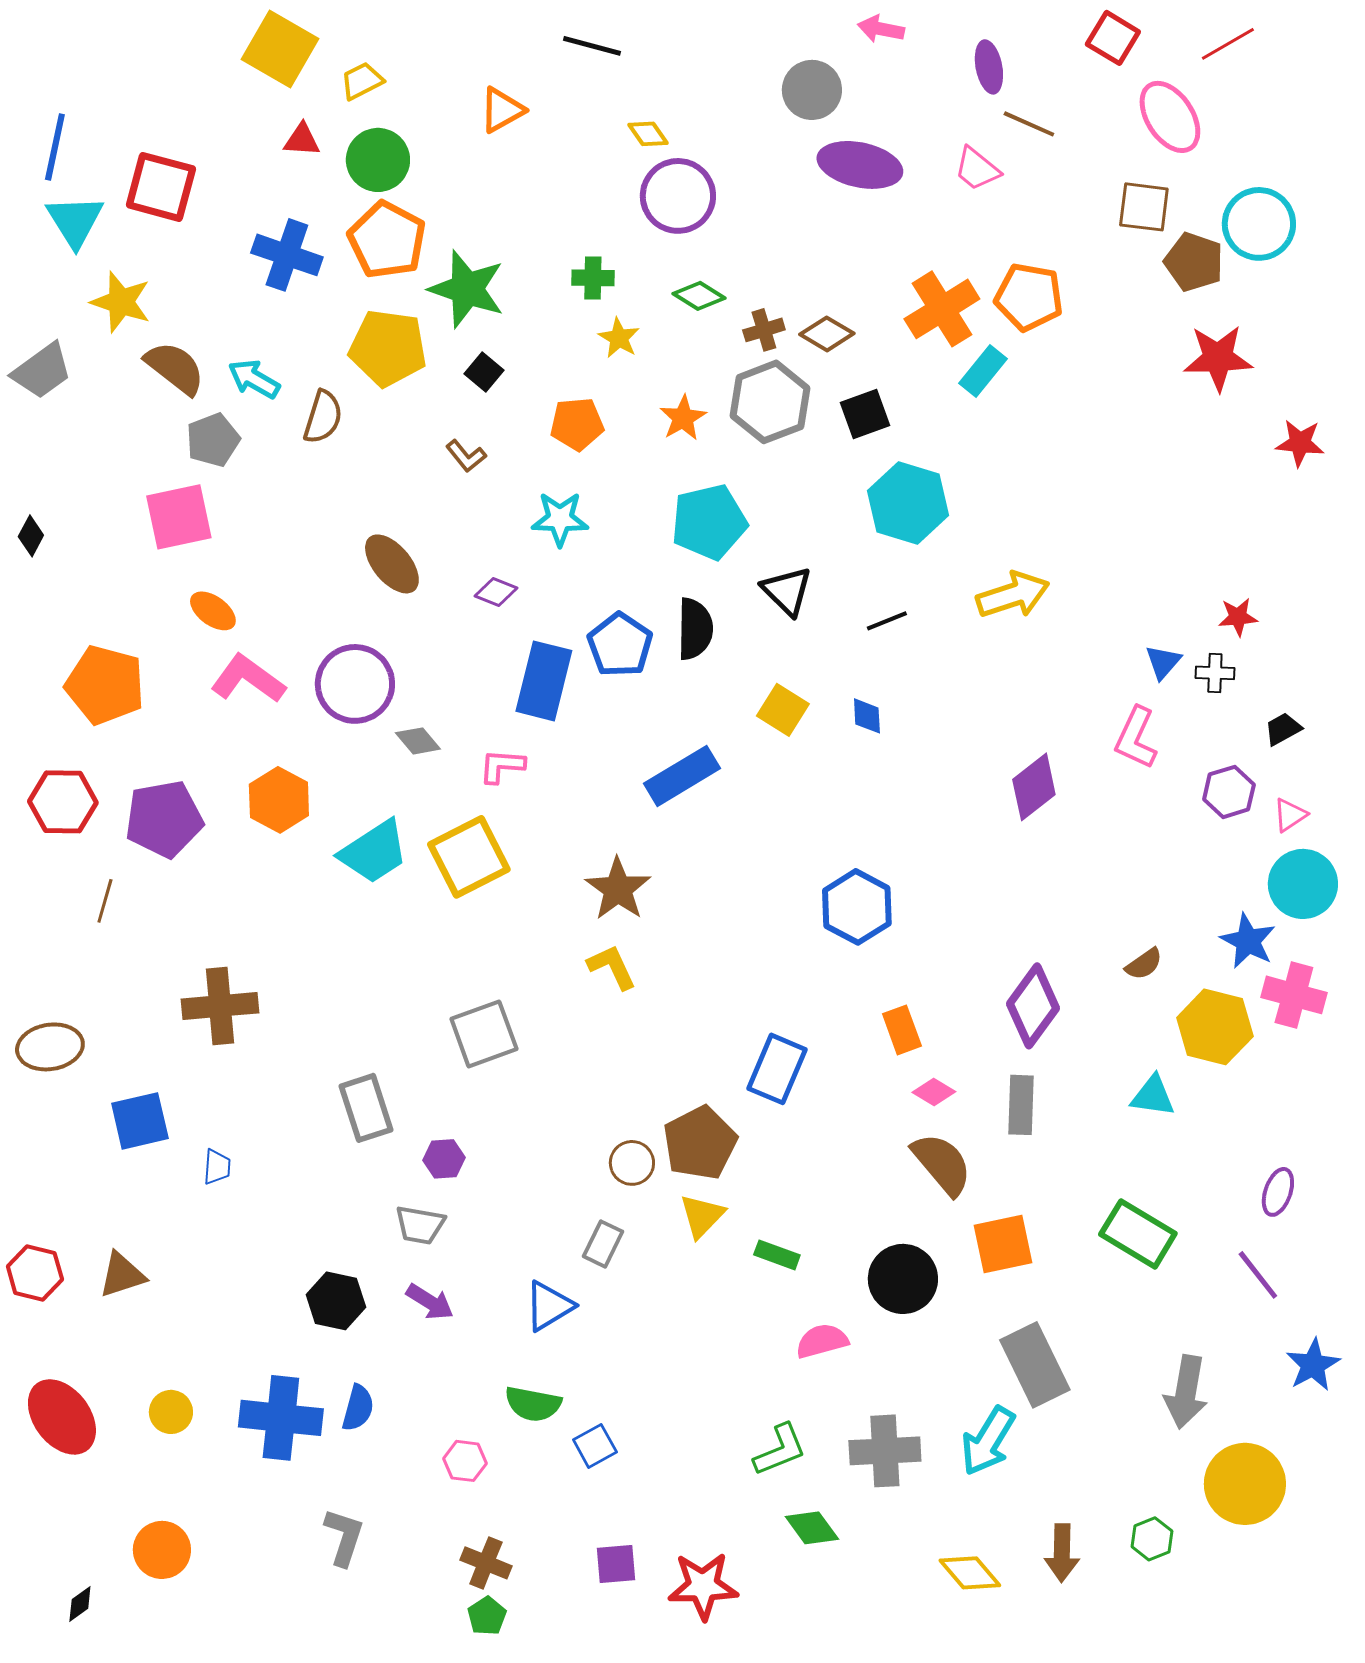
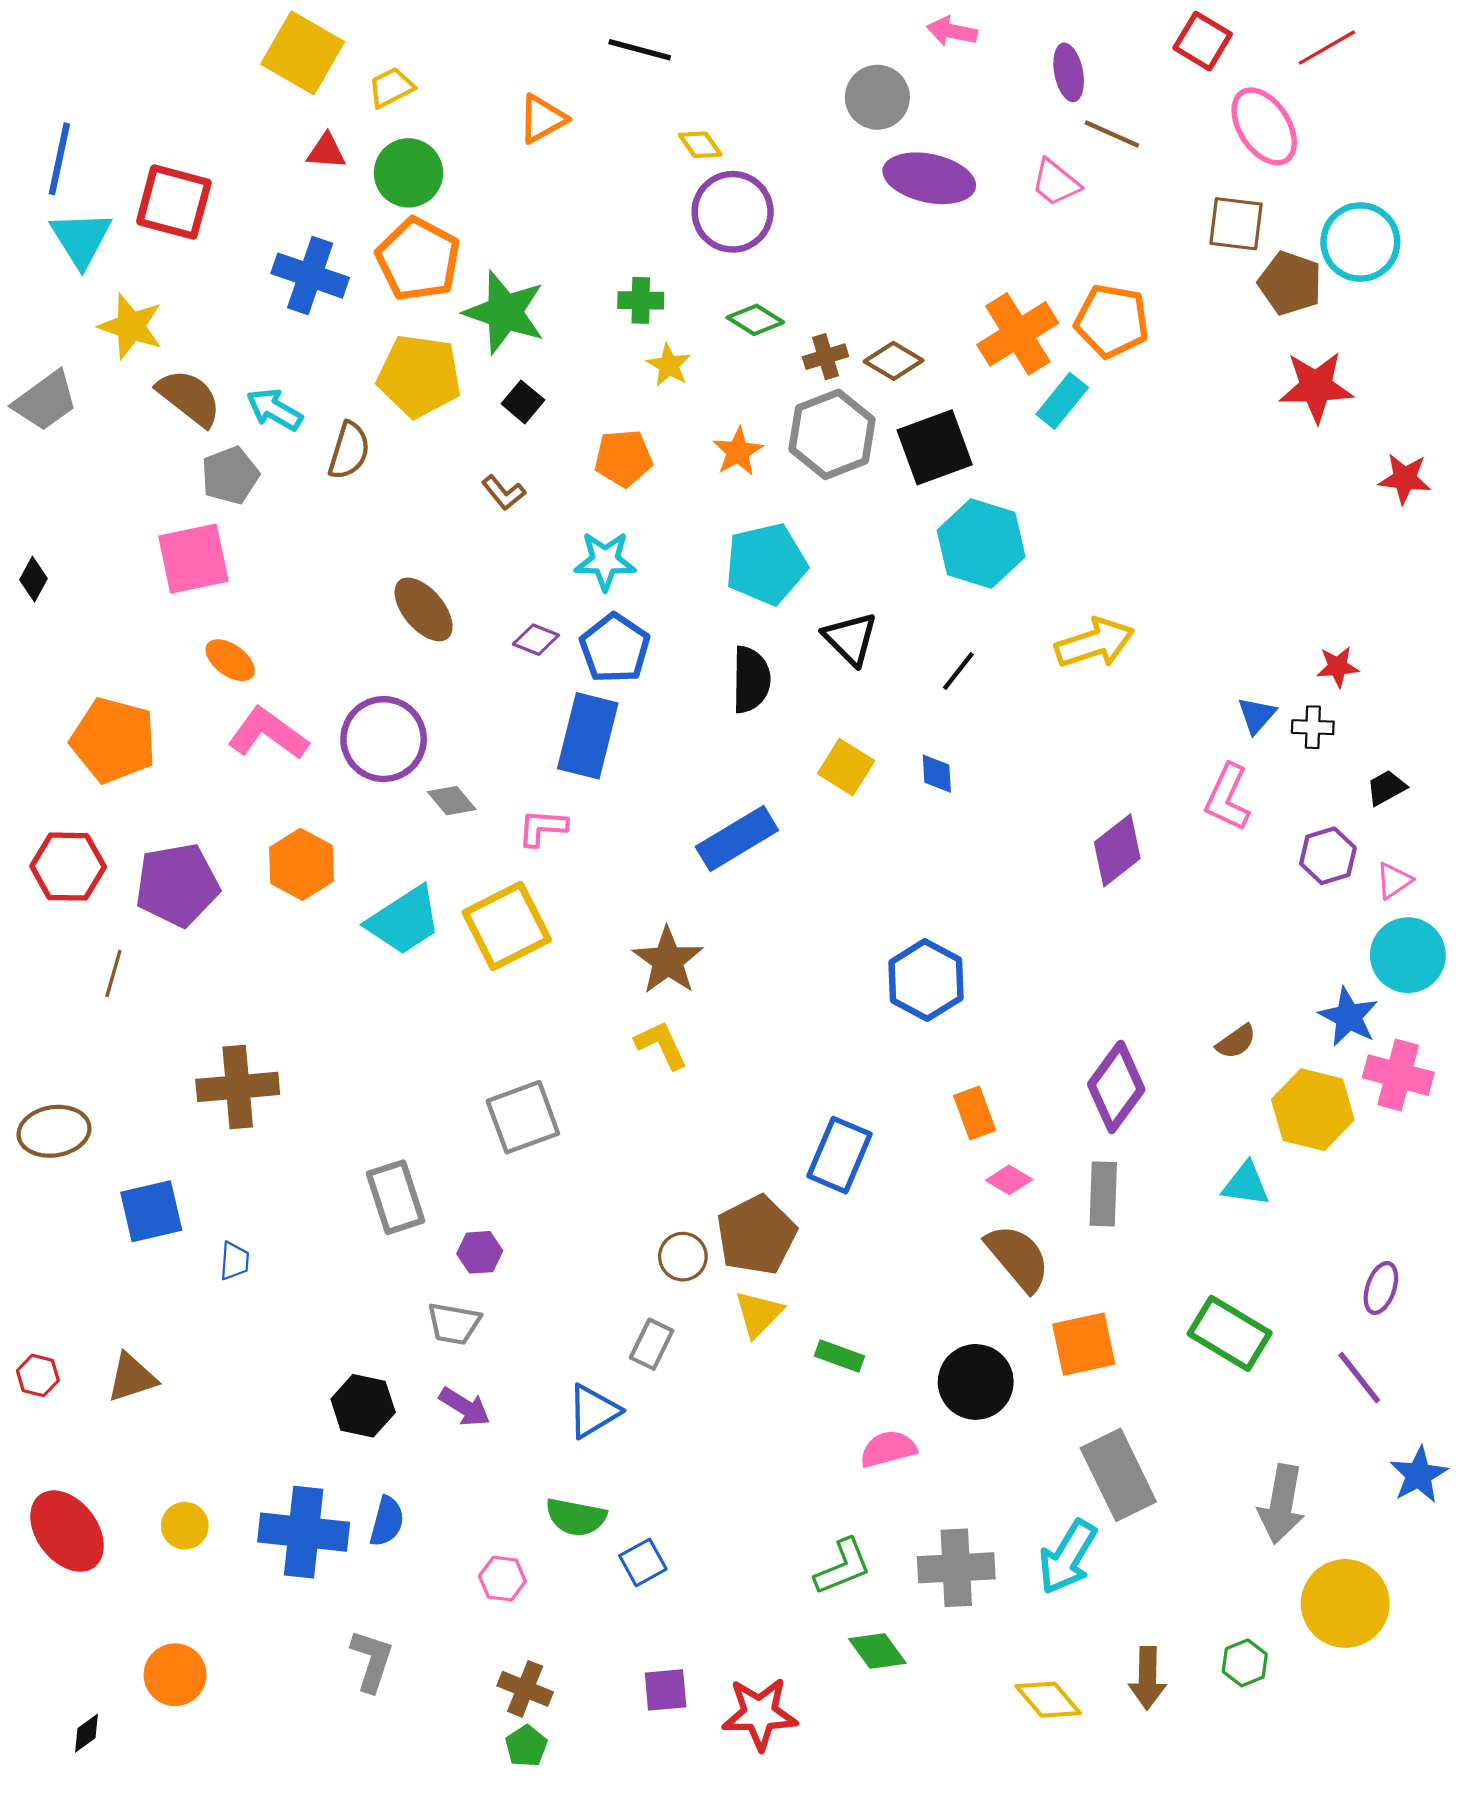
black square: (865, 414) -> (935, 447), size x1.4
black line: (887, 621) -> (958, 671), turned -30
blue pentagon: (620, 645) -> (615, 648), moved
red hexagon: (35, 1273) -> (38, 1375), size x0.7

